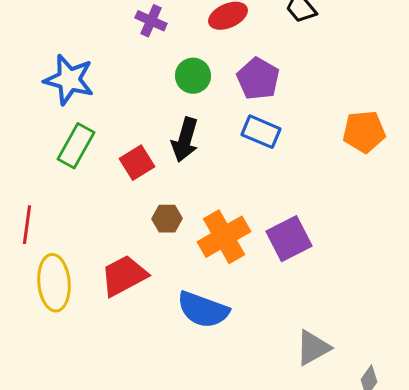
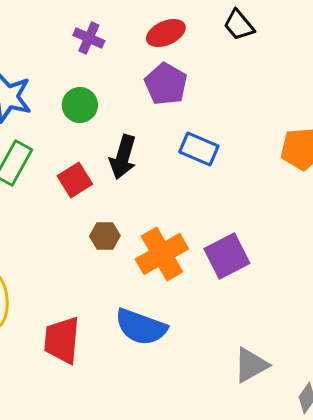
green circle: (193, 76) -> (80, 105), moved
purple pentagon: (258, 79) -> (166, 84), moved
red trapezoid: (124, 276) -> (62, 340), moved, turned -57

